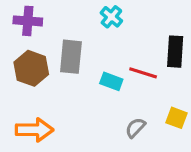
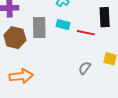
cyan rectangle: (111, 81) -> (63, 25), moved

